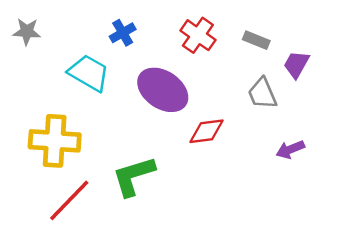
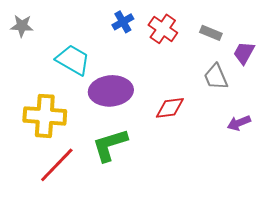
blue cross: (123, 33) -> (123, 22), moved
purple ellipse: (163, 90) -> (111, 91), moved, turned -39

